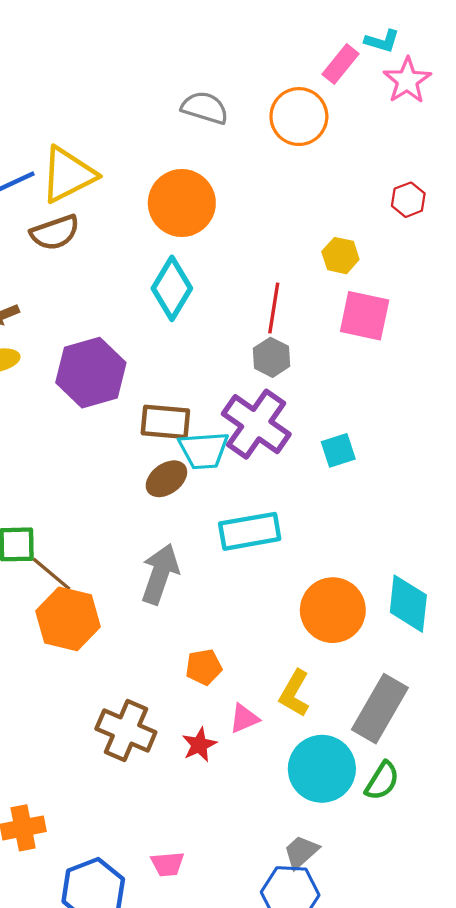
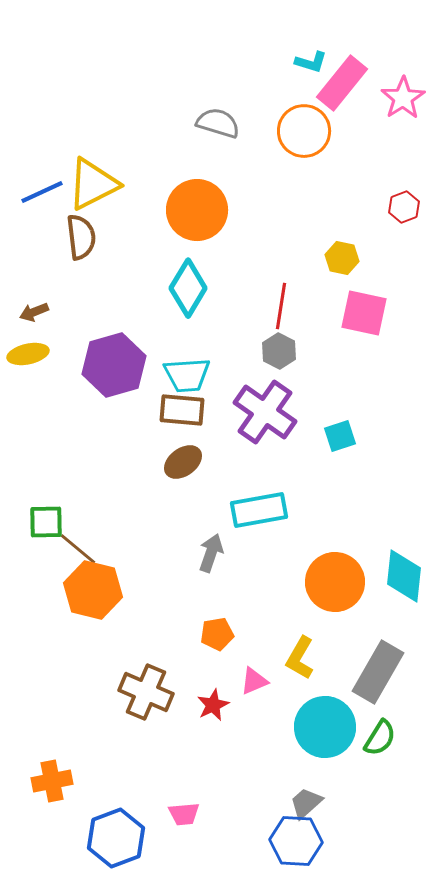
cyan L-shape: (382, 41) -> (311, 62), moved
pink rectangle: (340, 64) -> (342, 83), size x1.5
brown semicircle: (55, 233) -> (81, 237), turned -78
cyan trapezoid: (204, 450) -> (187, 375), moved
gray arrow: (160, 574) -> (211, 553), moved, size x0.7

